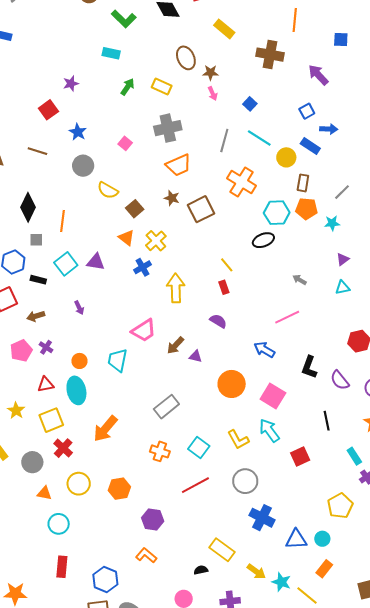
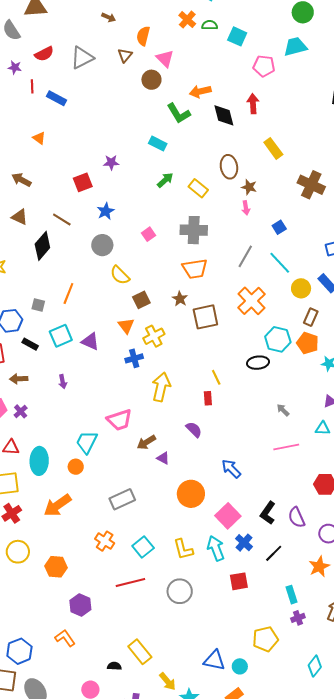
black diamond: (28, 207) -> (42, 246), moved
pink line: (287, 317) -> (286, 447), moved
orange circle: (79, 361) -> (76, 467), moved
black L-shape: (309, 367) -> (268, 513), moved
black line: (327, 421) -> (274, 553), turned 42
blue cross: (262, 518) -> (244, 543), moved, size x0.7

